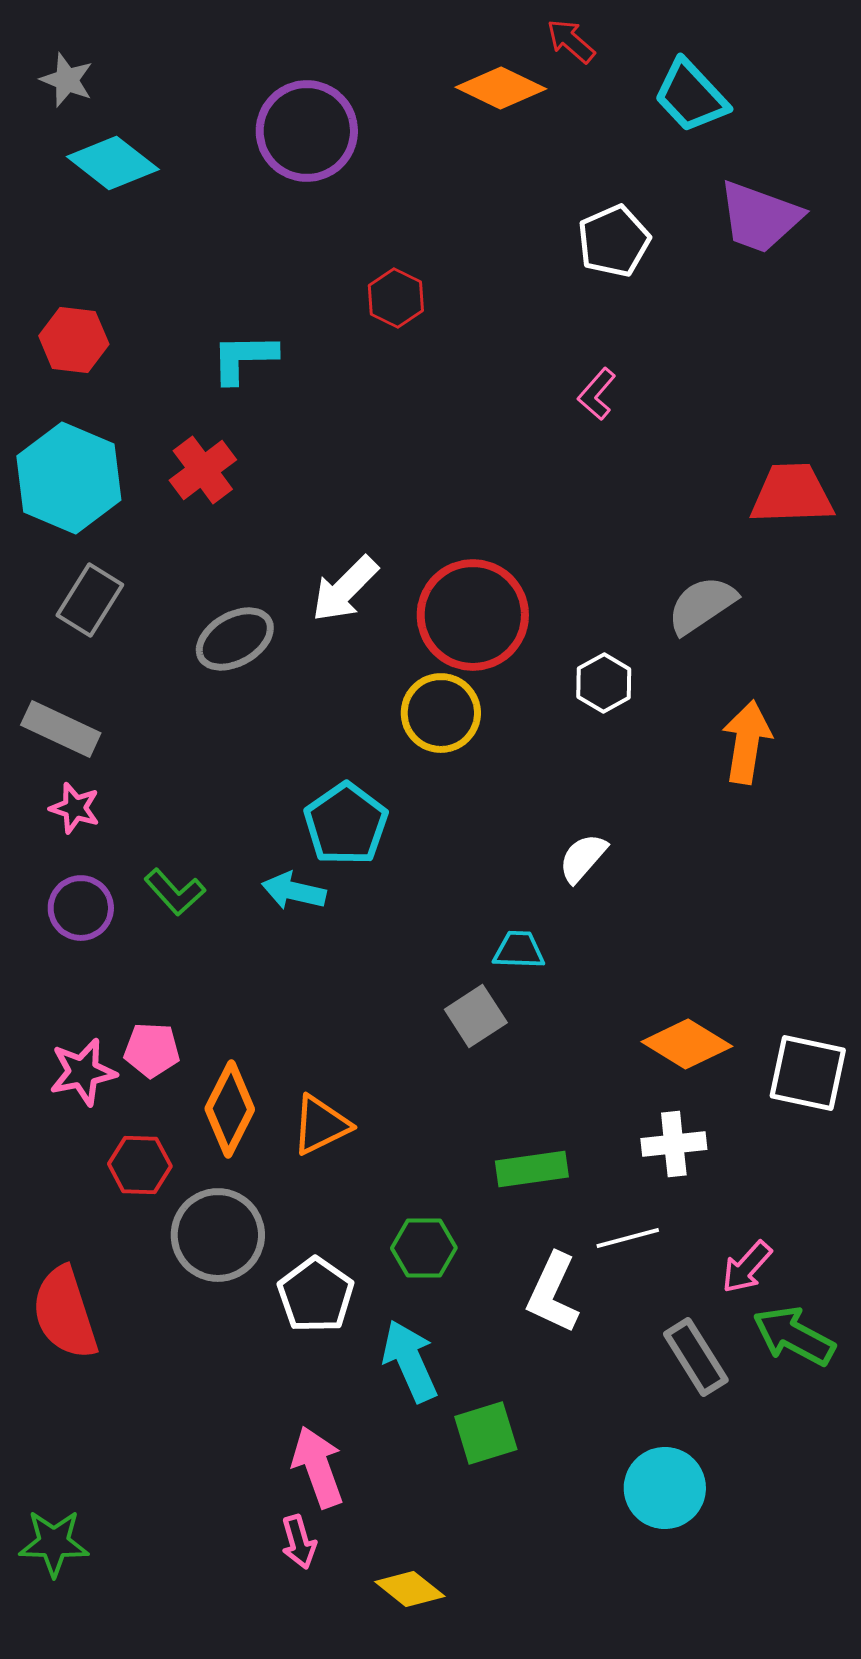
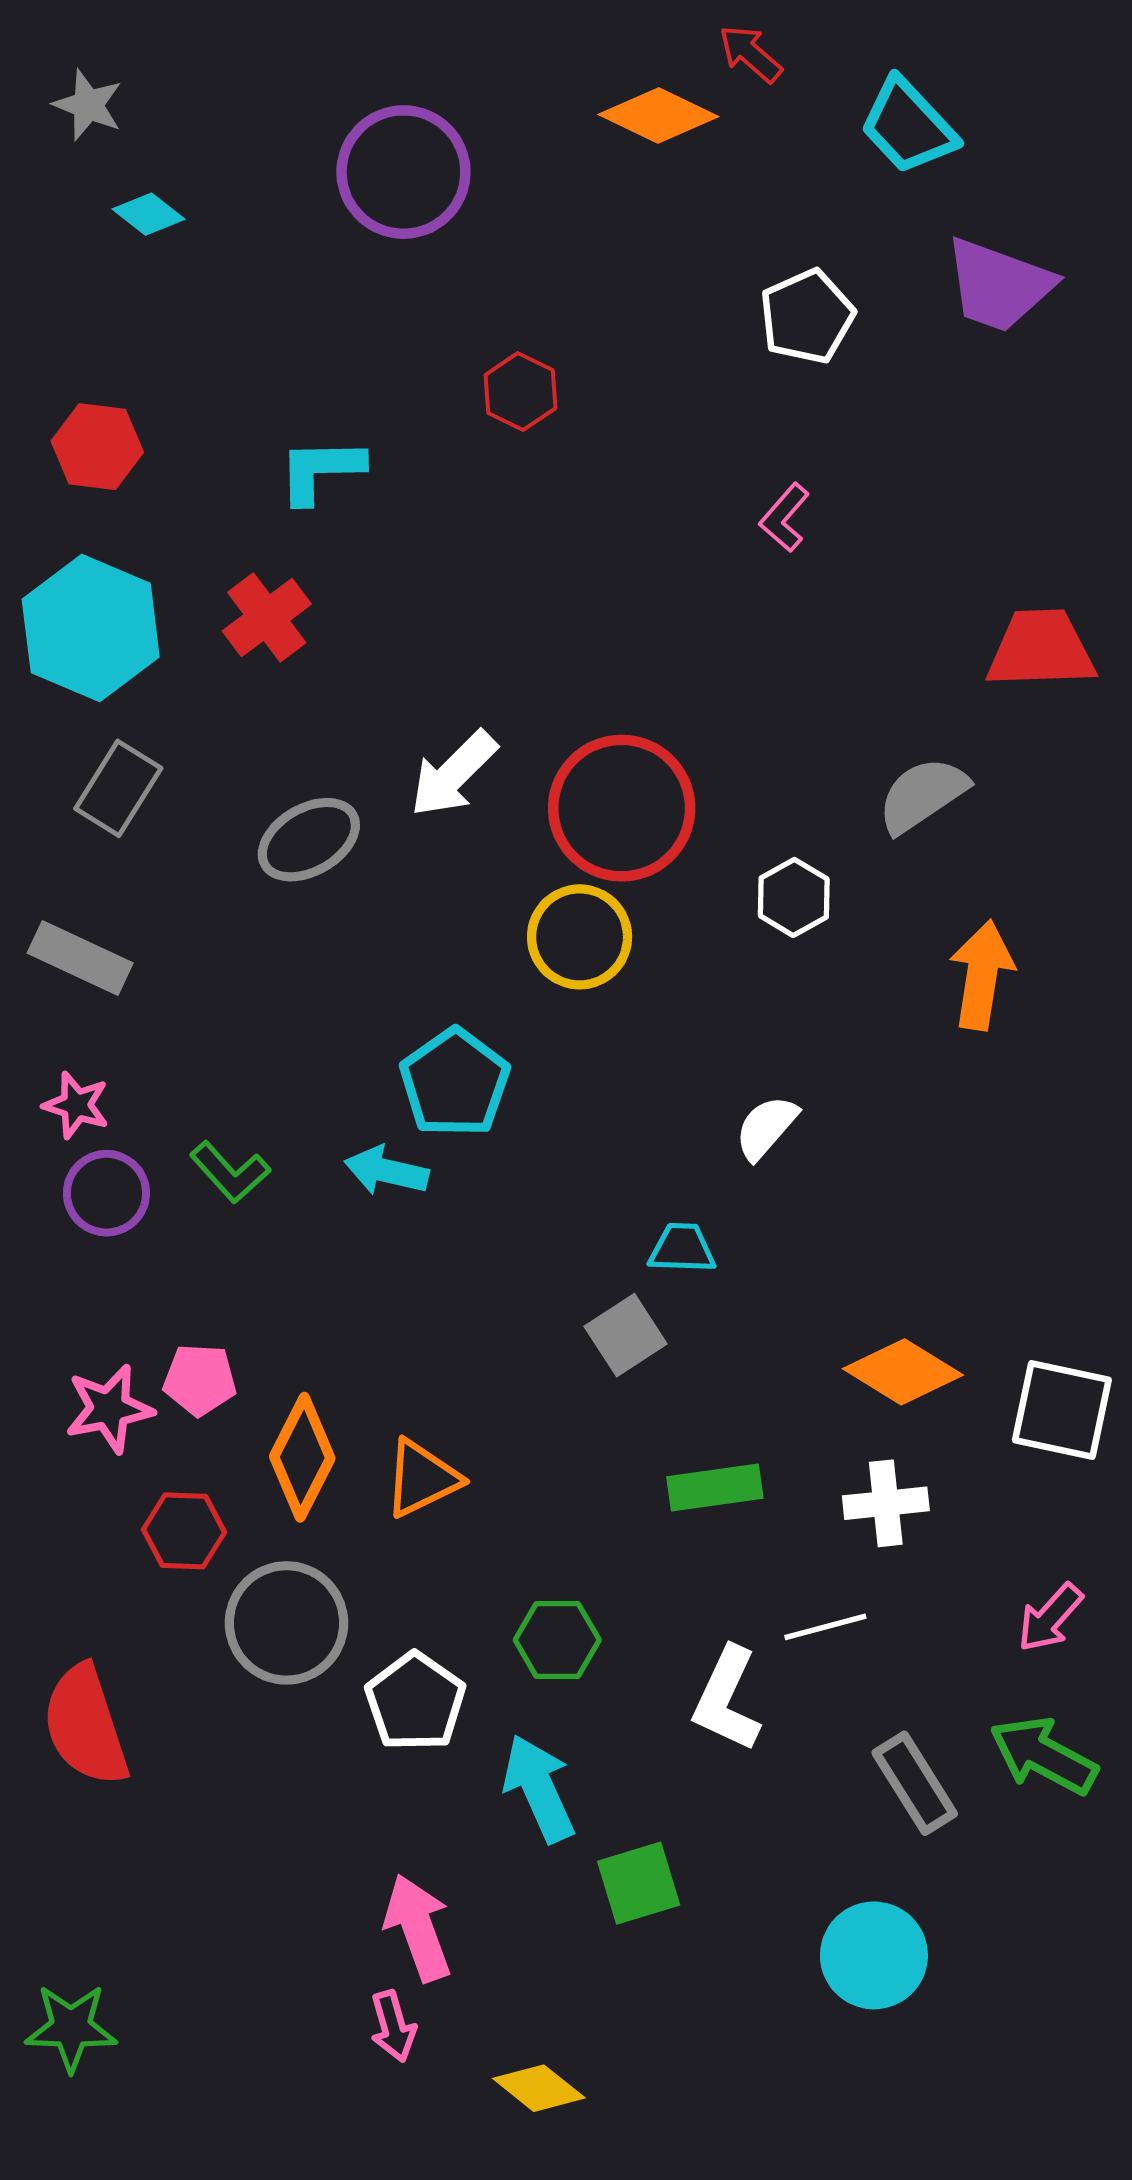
cyan diamond: (113, 163) -> (149, 214), size x0.6
pink star: (75, 808) -> (76, 1105), moved
green rectangle: (532, 1169) -> (715, 1488), moved
pink arrow: (747, 1267) -> (1050, 1618), moved

